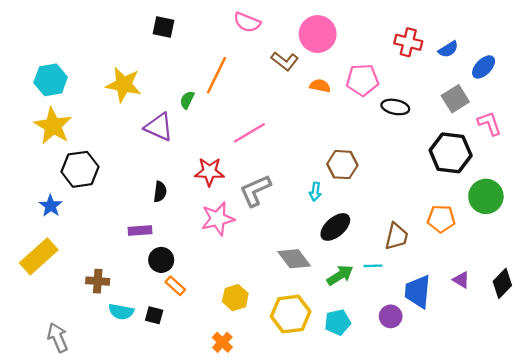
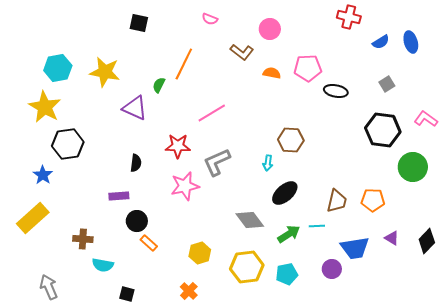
pink semicircle: (247, 22) -> (210, 19), size x0.7
pink circle: (318, 34) -> (270, 29), size x0.7
red cross: (408, 42) -> (349, 17), moved
blue ellipse: (484, 67) -> (411, 42), moved, turned -60
cyan hexagon: (51, 80) -> (58, 68), moved
gray square: (455, 99) -> (387, 84), size x0.7
pink L-shape: (489, 123) -> (426, 119), moved, turned -35
orange pentagon: (441, 219) -> (373, 200), moved
blue trapezoid: (418, 292) -> (355, 248), turned -104
black square: (154, 315) -> (127, 294), moved

